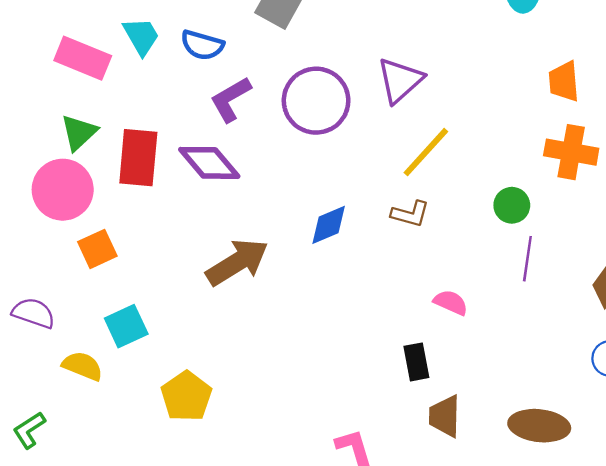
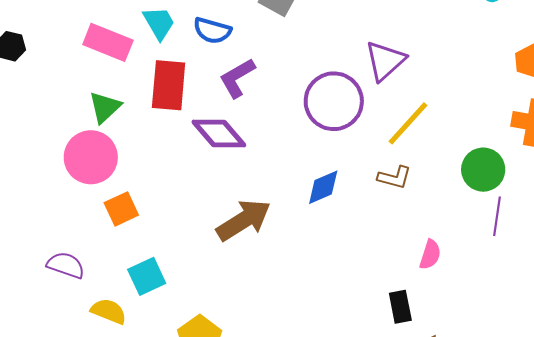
purple circle: (316, 101) -> (334, 101), moved
red rectangle: (138, 158) -> (169, 85), moved
green circle: (512, 205) -> (483, 170), size x1.4
pink semicircle: (451, 302) -> (430, 255), turned 84

